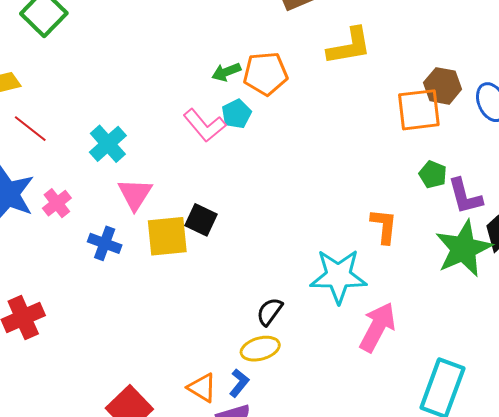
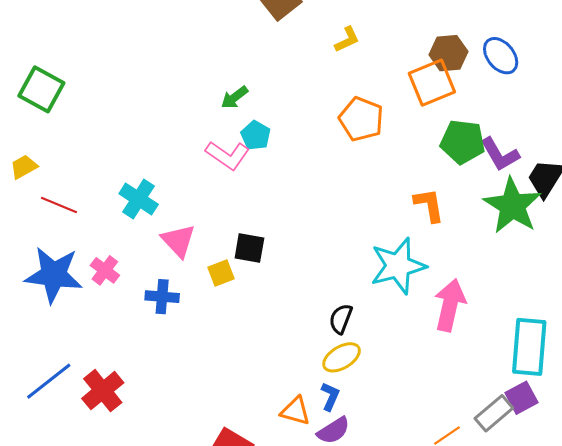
yellow L-shape: (349, 46) -> (347, 40), size x0.6
orange pentagon: (265, 74) -> (361, 119), moved, turned -30
green pentagon: (433, 174) -> (463, 142), size x1.6
yellow square: (167, 236) -> (221, 273), size x0.6

